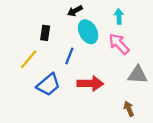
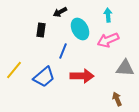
black arrow: (75, 11) -> (60, 12), moved
pink arrow: (119, 44) -> (108, 40), turned -70
yellow line: (29, 59) -> (14, 70), moved

